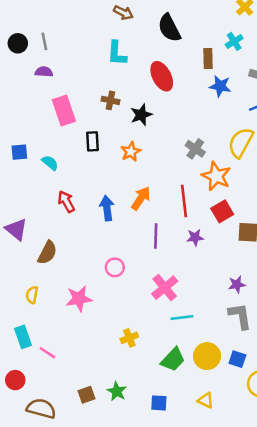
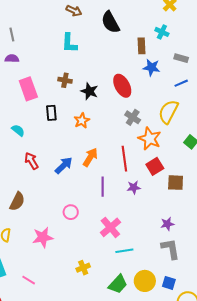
cyan cross: (234, 41) -> (162, 32), turned -32
red ellipse: (162, 76) -> (122, 86), moved
black star: (141, 115) -> (89, 91), turned -30
blue arrow: (107, 208) -> (64, 165), turned 54
pink line: (47, 353) -> (29, 280), moved

